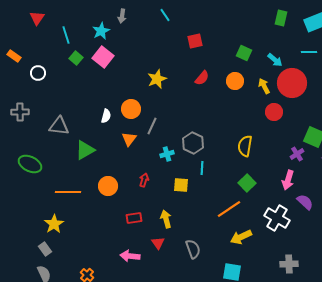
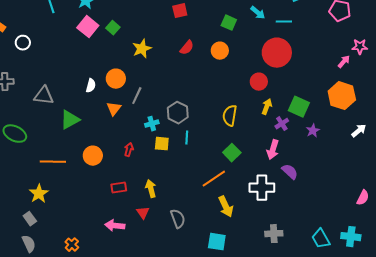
cyan line: (309, 52) -> (284, 22), moved
green square: (76, 58) -> (113, 28), moved
cyan arrow: (275, 60) -> (258, 13), moved
yellow arrow: (264, 86) -> (267, 107), moved, turned 49
yellow square: (181, 185) -> (162, 144), moved
white cross: (277, 218) -> (262, 188), turned -30
yellow arrow: (241, 237) -> (226, 207), turned -90

